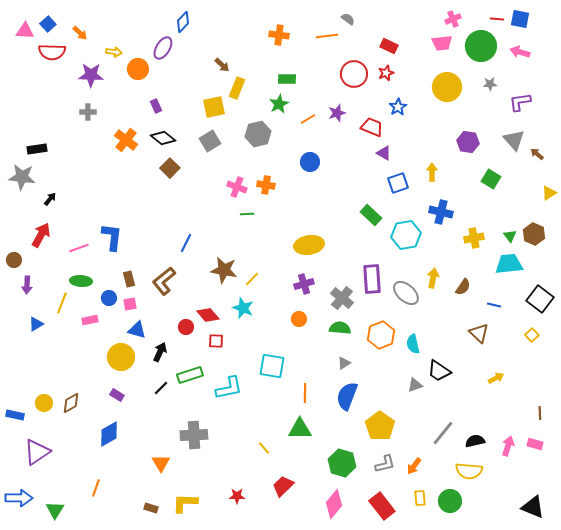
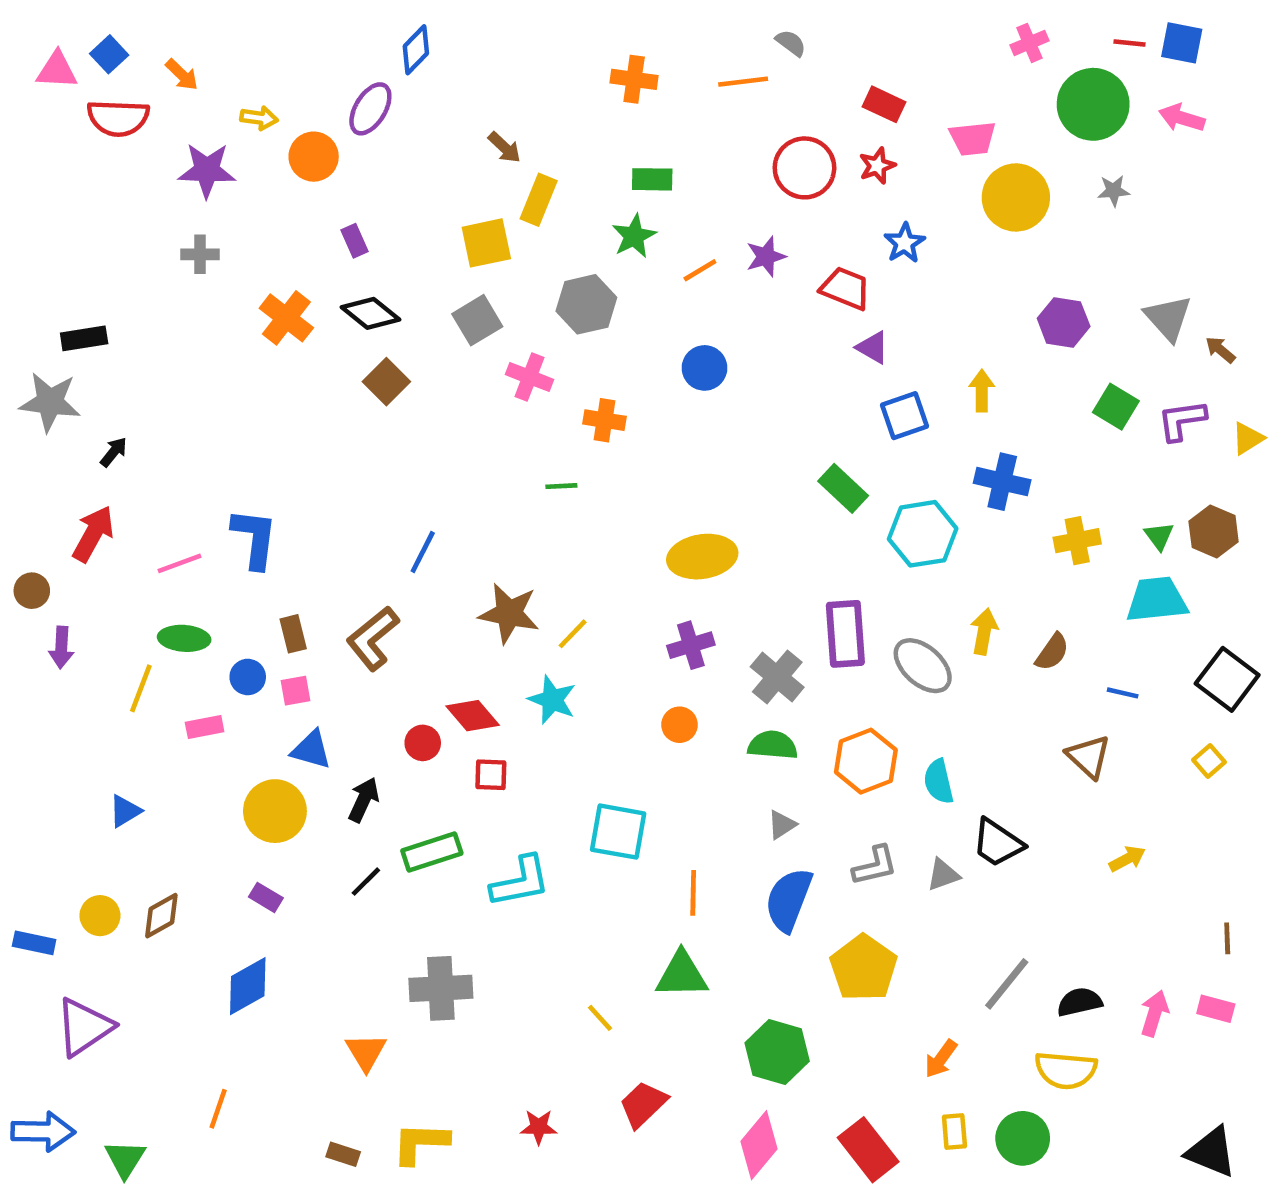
pink trapezoid: (442, 43) -> (973, 138), moved
purple L-shape: (520, 102) -> (1182, 420), moved
pink cross: (237, 187) -> (530, 377), moved
blue triangle: (36, 324) -> (125, 811), moved
gray L-shape: (385, 464) -> (875, 866), moved

